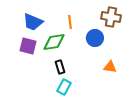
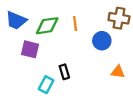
blue trapezoid: (33, 22) -> (16, 20), moved
green diamond: (54, 42) -> (47, 26), moved
cyan rectangle: (64, 87) -> (46, 85), moved

